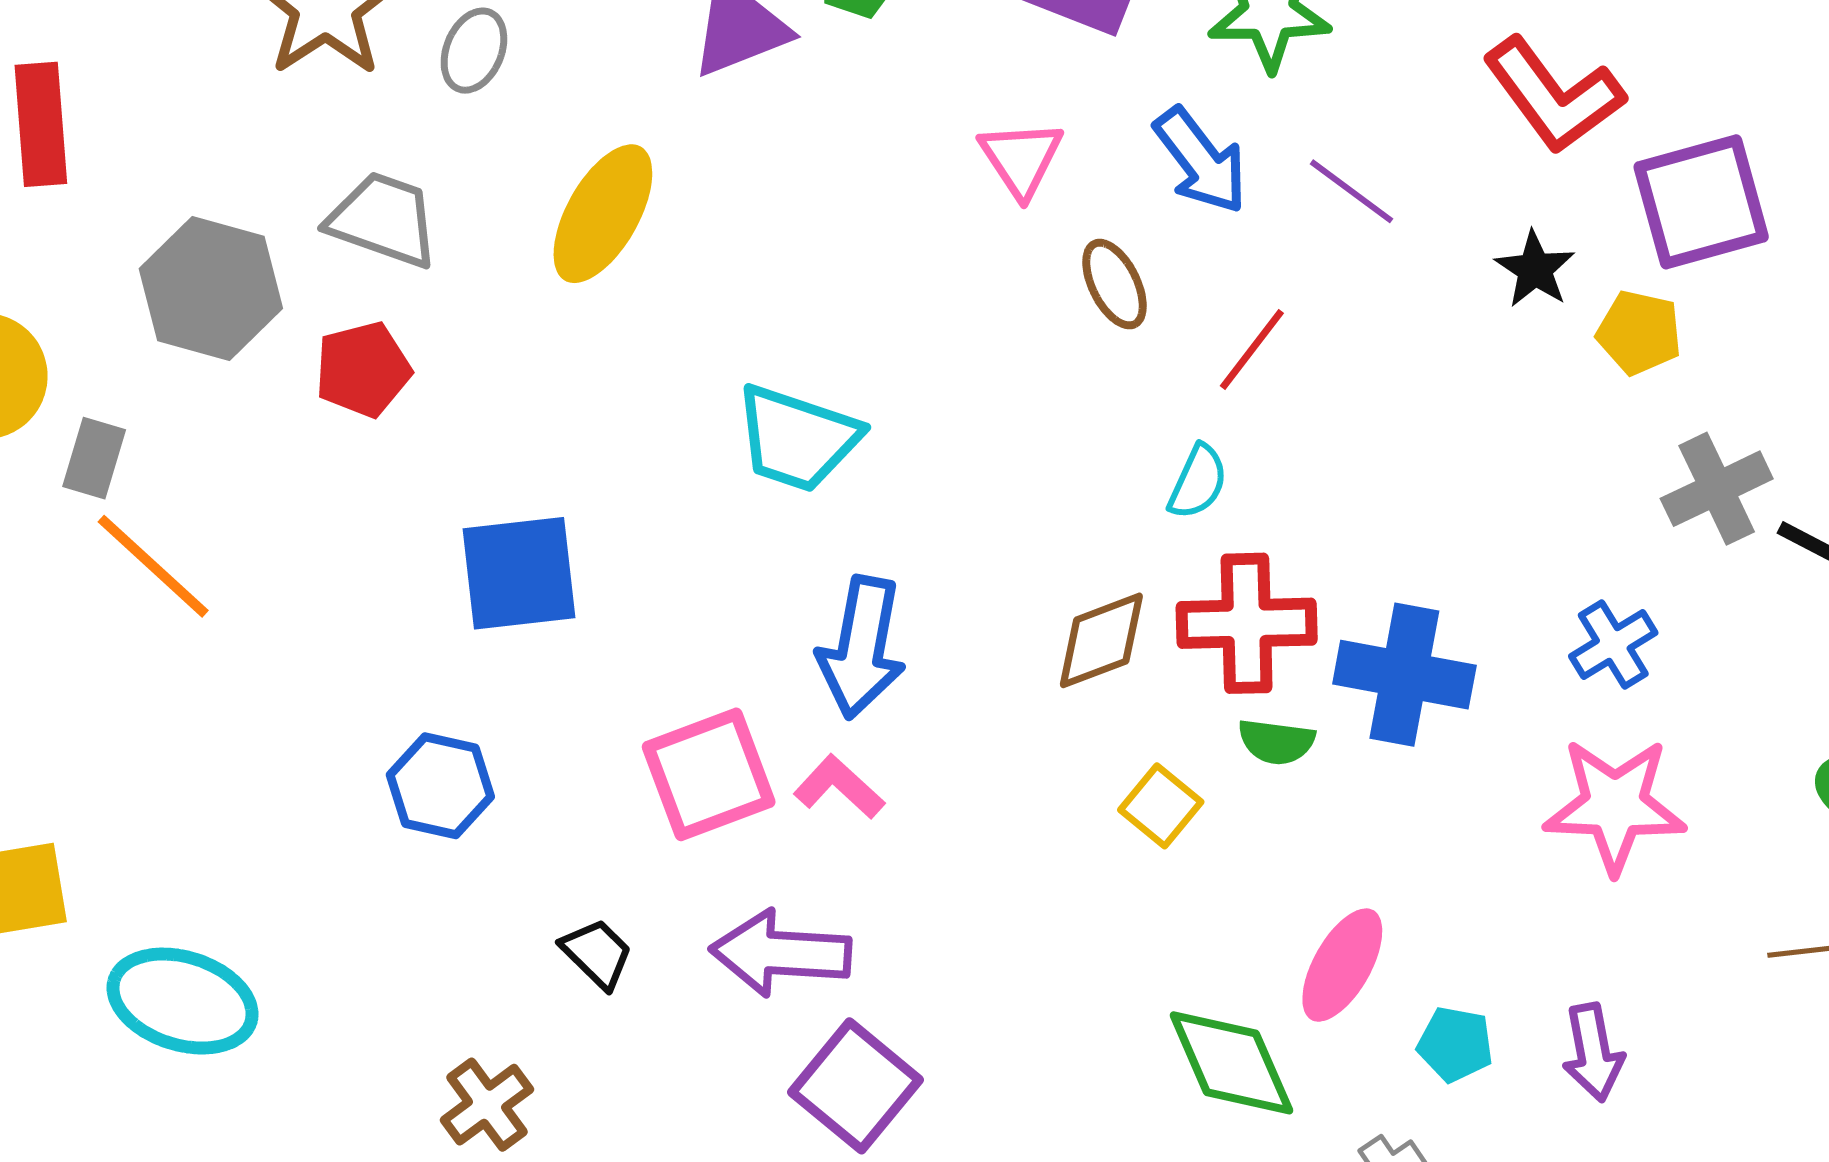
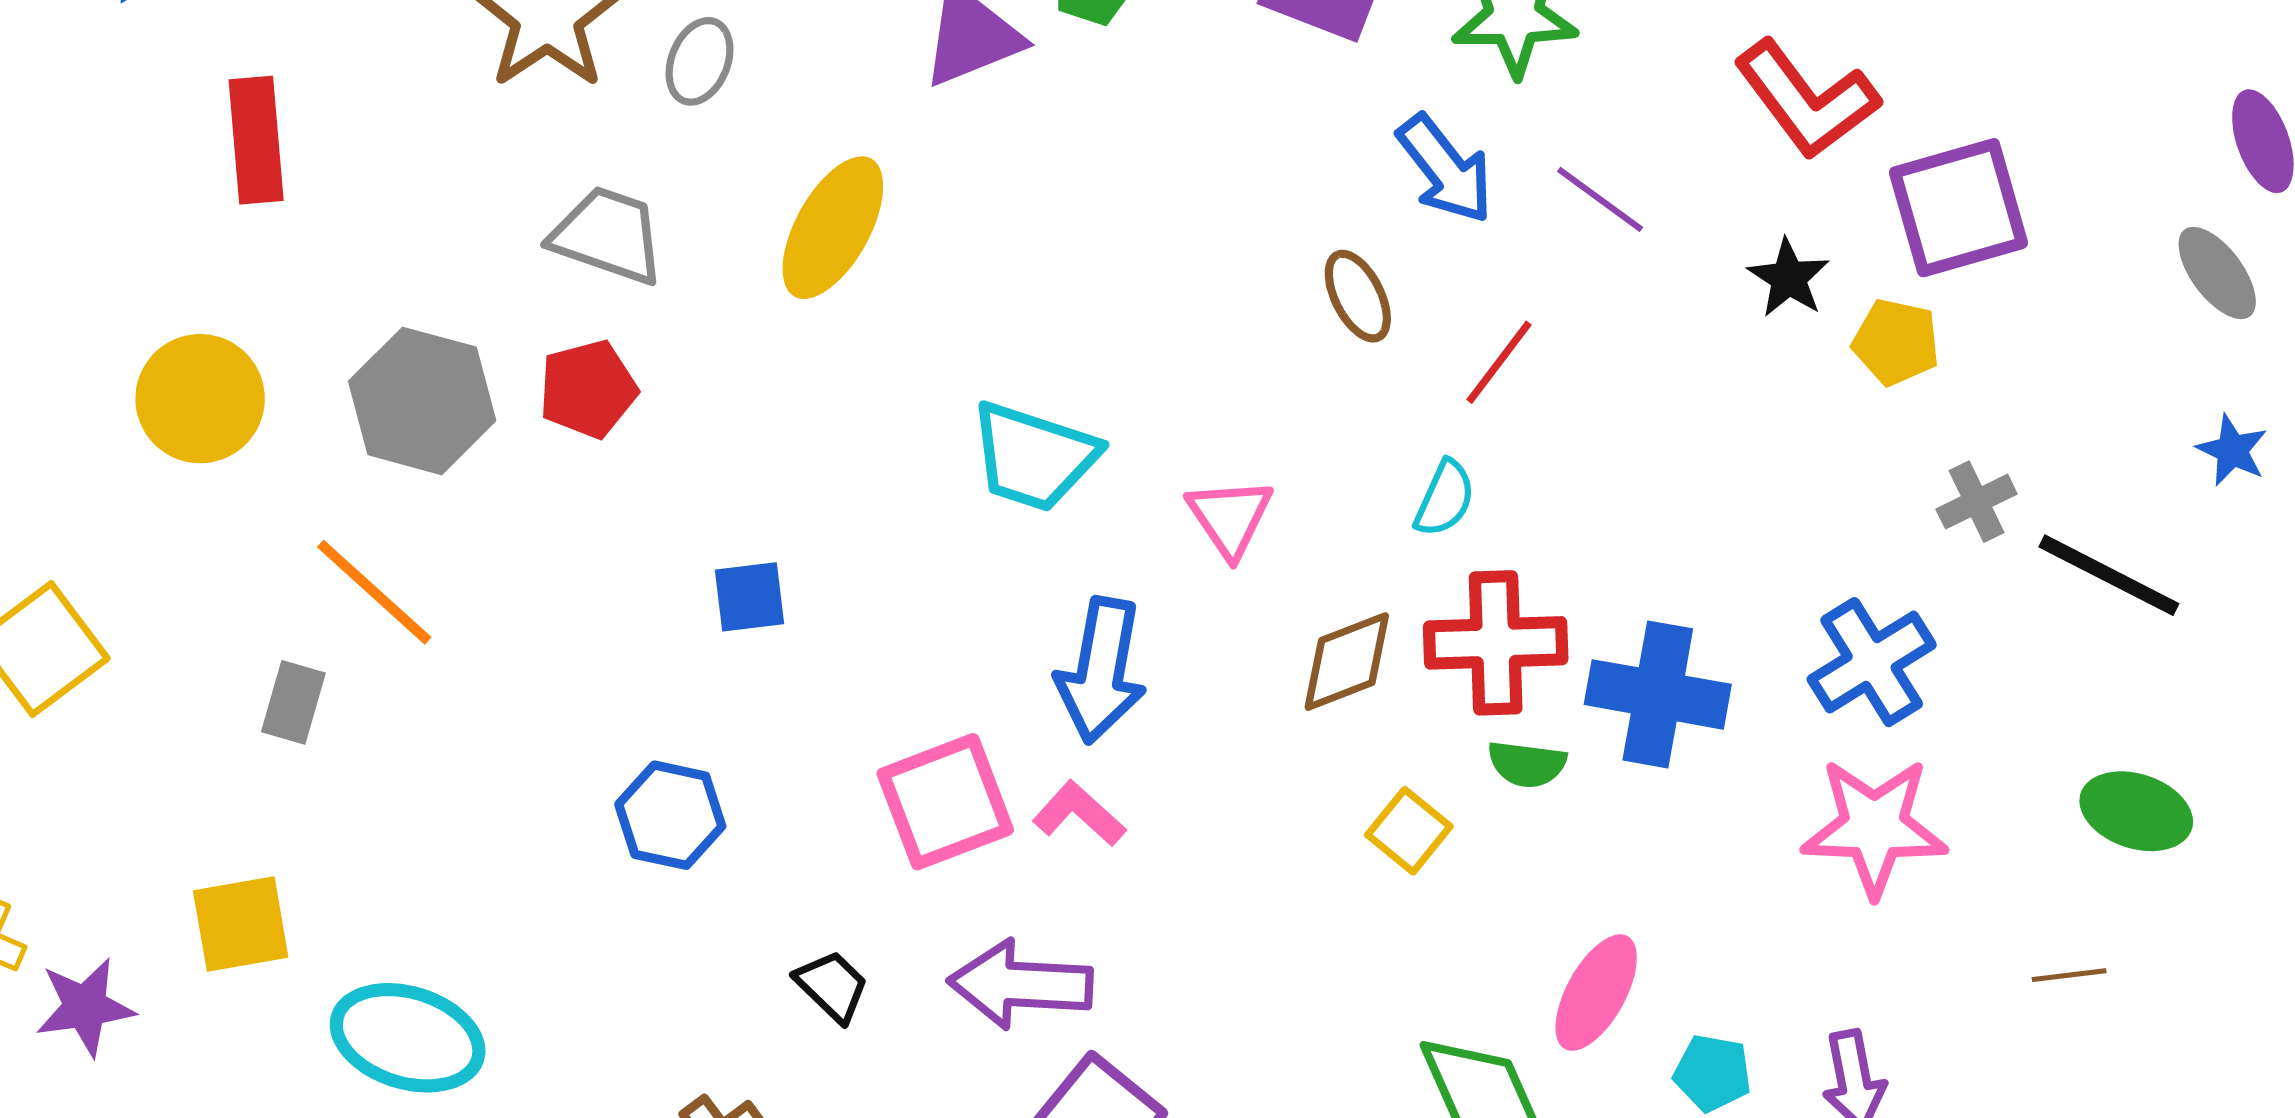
pink triangle: (1021, 159) -> (1230, 517), moved
gray hexagon: (211, 288) -> (422, 401), moved
gray rectangle: (94, 458) -> (293, 702), moved
gray cross: (1717, 489) -> (1977, 502), size x0.7
blue square: (519, 573) -> (749, 597), size x0.6
blue cross: (1613, 645) -> (1872, 662), size x1.4

